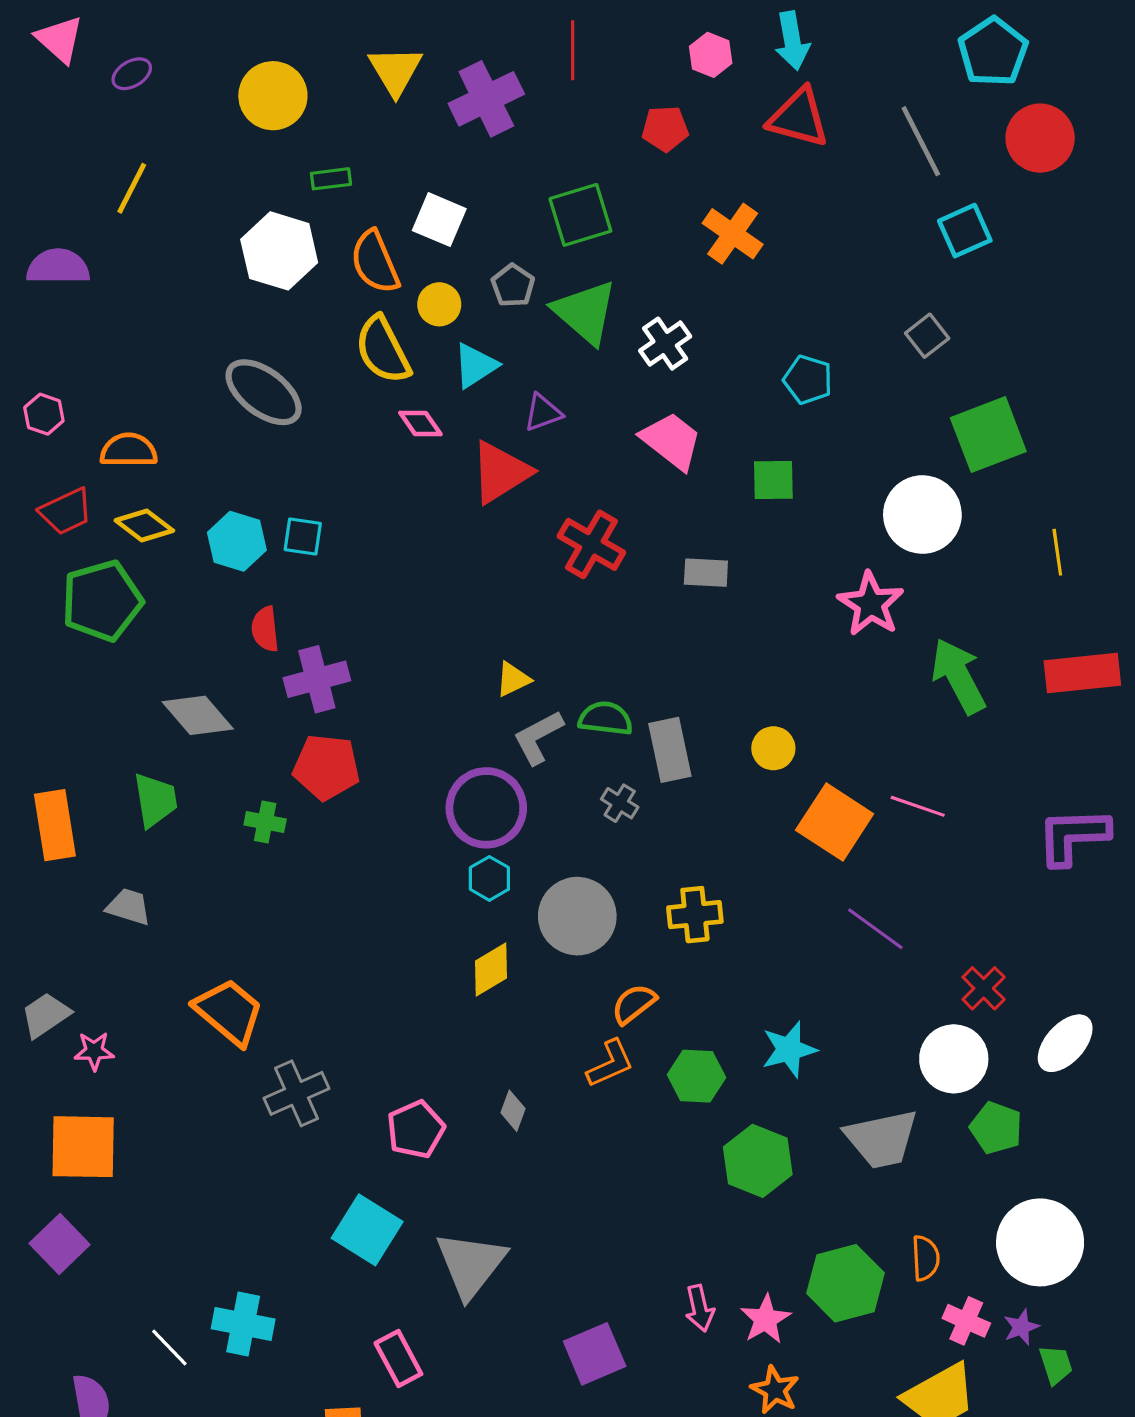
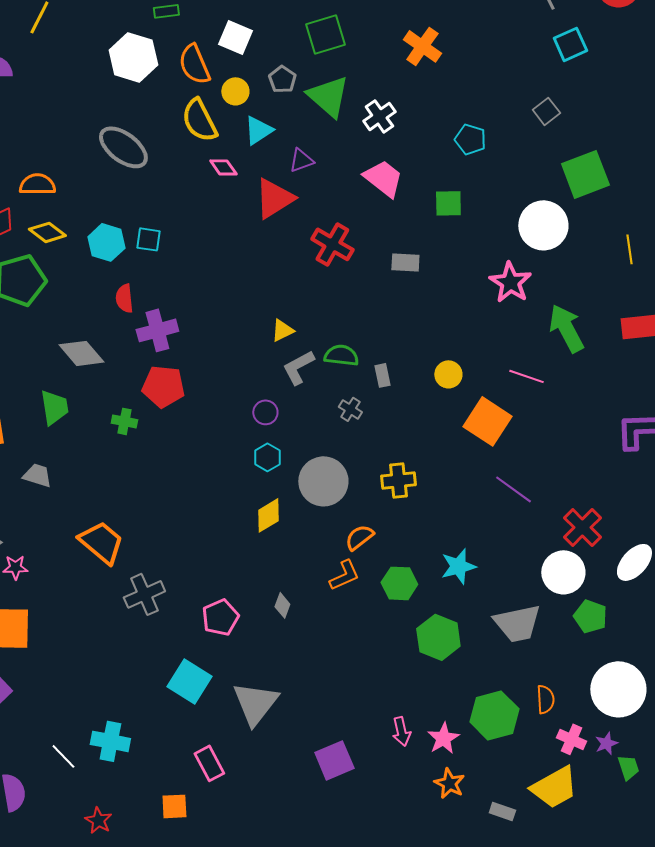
gray rectangle: (670, 750) -> (382, 375), size x0.6
pink line: (918, 806) -> (526, 376), moved
purple circle: (486, 808) -> (265, 412), size x0.5
red cross: (984, 988) -> (582, 527), size x1.4

